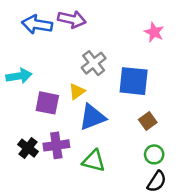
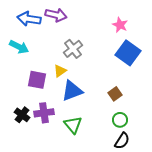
cyan arrow: (19, 76) -> (19, 47), moved, turned 36
blue square: (134, 81) -> (128, 53), moved, turned 30
green triangle: (94, 161) -> (73, 125), turned 36

